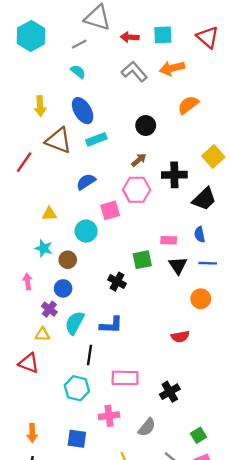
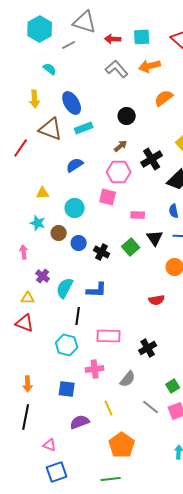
cyan hexagon: (31, 36) -> (40, 29), moved
cyan semicircle: (78, 72) -> (50, 69), moved
black cross: (174, 175) -> (152, 159), turned -30
pink square: (110, 210) -> (108, 197), moved, turned 30
pink rectangle: (169, 240) -> (138, 215), moved
green square: (142, 260) -> (131, 247), moved, turned -30
blue circle: (63, 288) -> (79, 243), moved
yellow triangle: (42, 334) -> (28, 298), moved

